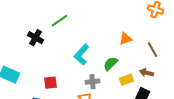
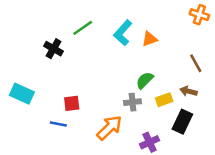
orange triangle: (126, 39) -> (150, 39), moved
cyan L-shape: (82, 55) -> (123, 33), moved
gray cross: (92, 82) -> (133, 102), moved

